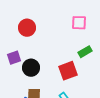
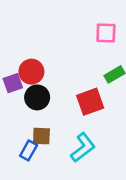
red circle: (27, 28) -> (31, 72), moved

